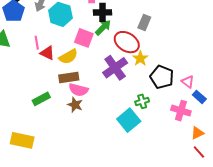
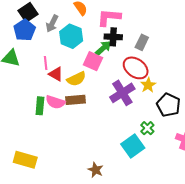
gray rectangle: (144, 23) -> (142, 42), moved
green arrow: (103, 27) -> (103, 48), moved
pink semicircle: (78, 90) -> (55, 102), moved
green rectangle: (41, 99) -> (40, 106), moved, turned -60
green cross: (142, 101) -> (147, 128), turned -32
brown star: (75, 105) -> (96, 170), moved

